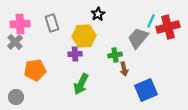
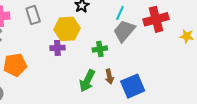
cyan line: (151, 21) -> (120, 13), moved
brown arrow: (124, 69) -> (109, 77), moved
green arrow: (81, 84) -> (87, 81), moved

